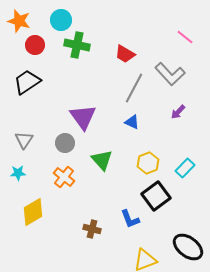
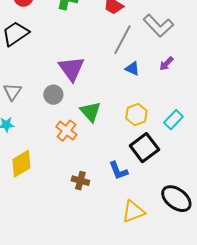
blue triangle: (132, 122) -> (132, 69), moved
orange cross: (64, 177) -> (66, 131), moved

